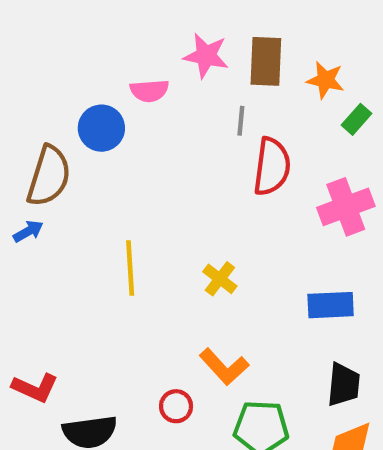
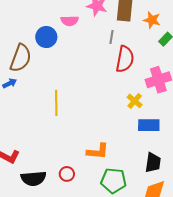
yellow cross: (220, 279) -> (135, 101), moved
orange L-shape: (224, 367) -> (98, 151), turned -45
red circle: (176, 406) -> (67, 174), moved

